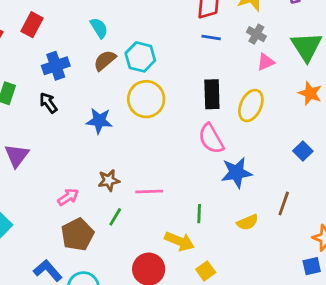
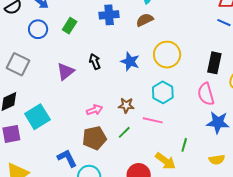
cyan hexagon: (140, 57) -> (163, 92), moved
black arrow: (48, 103) -> (95, 62), moved

